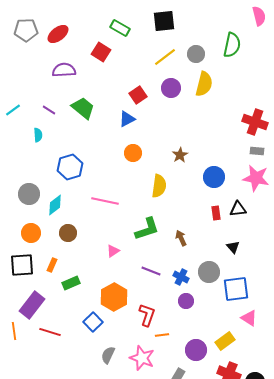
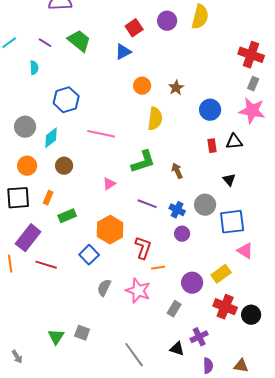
gray rectangle: (257, 151) -> (253, 84), turned -72
orange circle: (133, 153) -> (142, 86), moved

